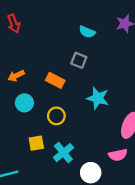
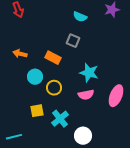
orange arrow: (16, 76) -> (20, 54), turned 40
cyan circle: (24, 103) -> (35, 77), moved
pink semicircle: (118, 155) -> (86, 95), moved

